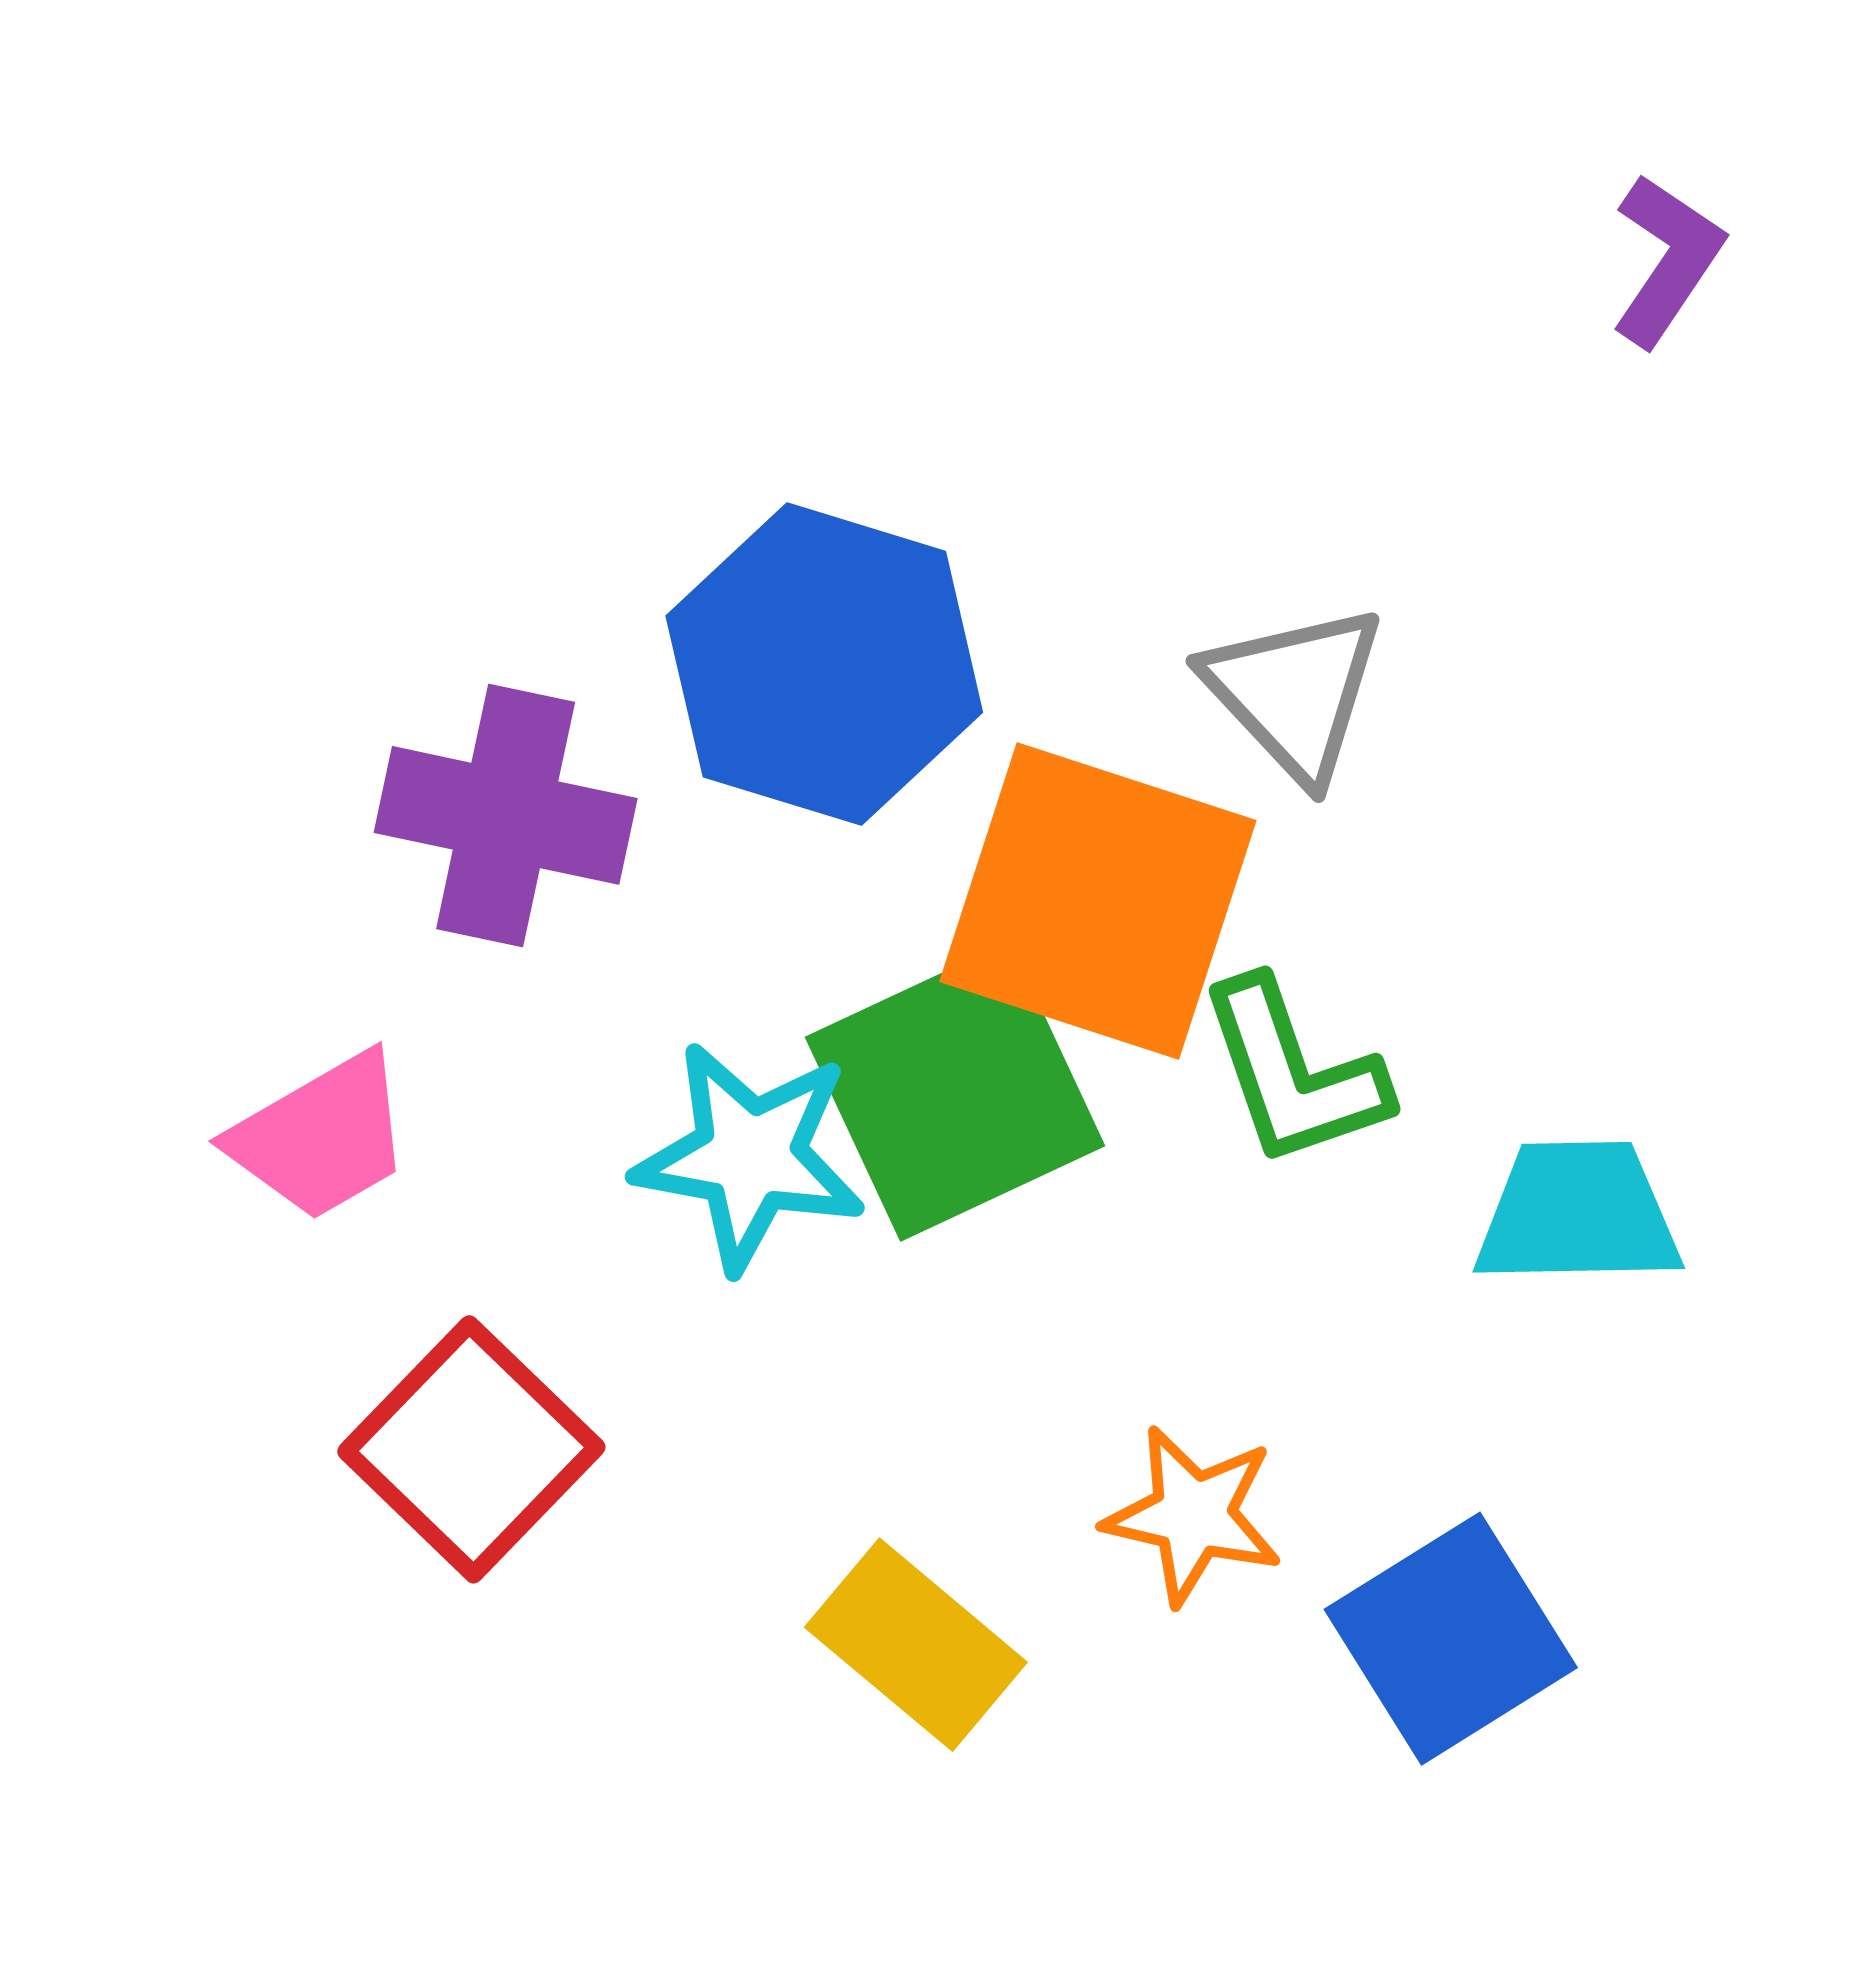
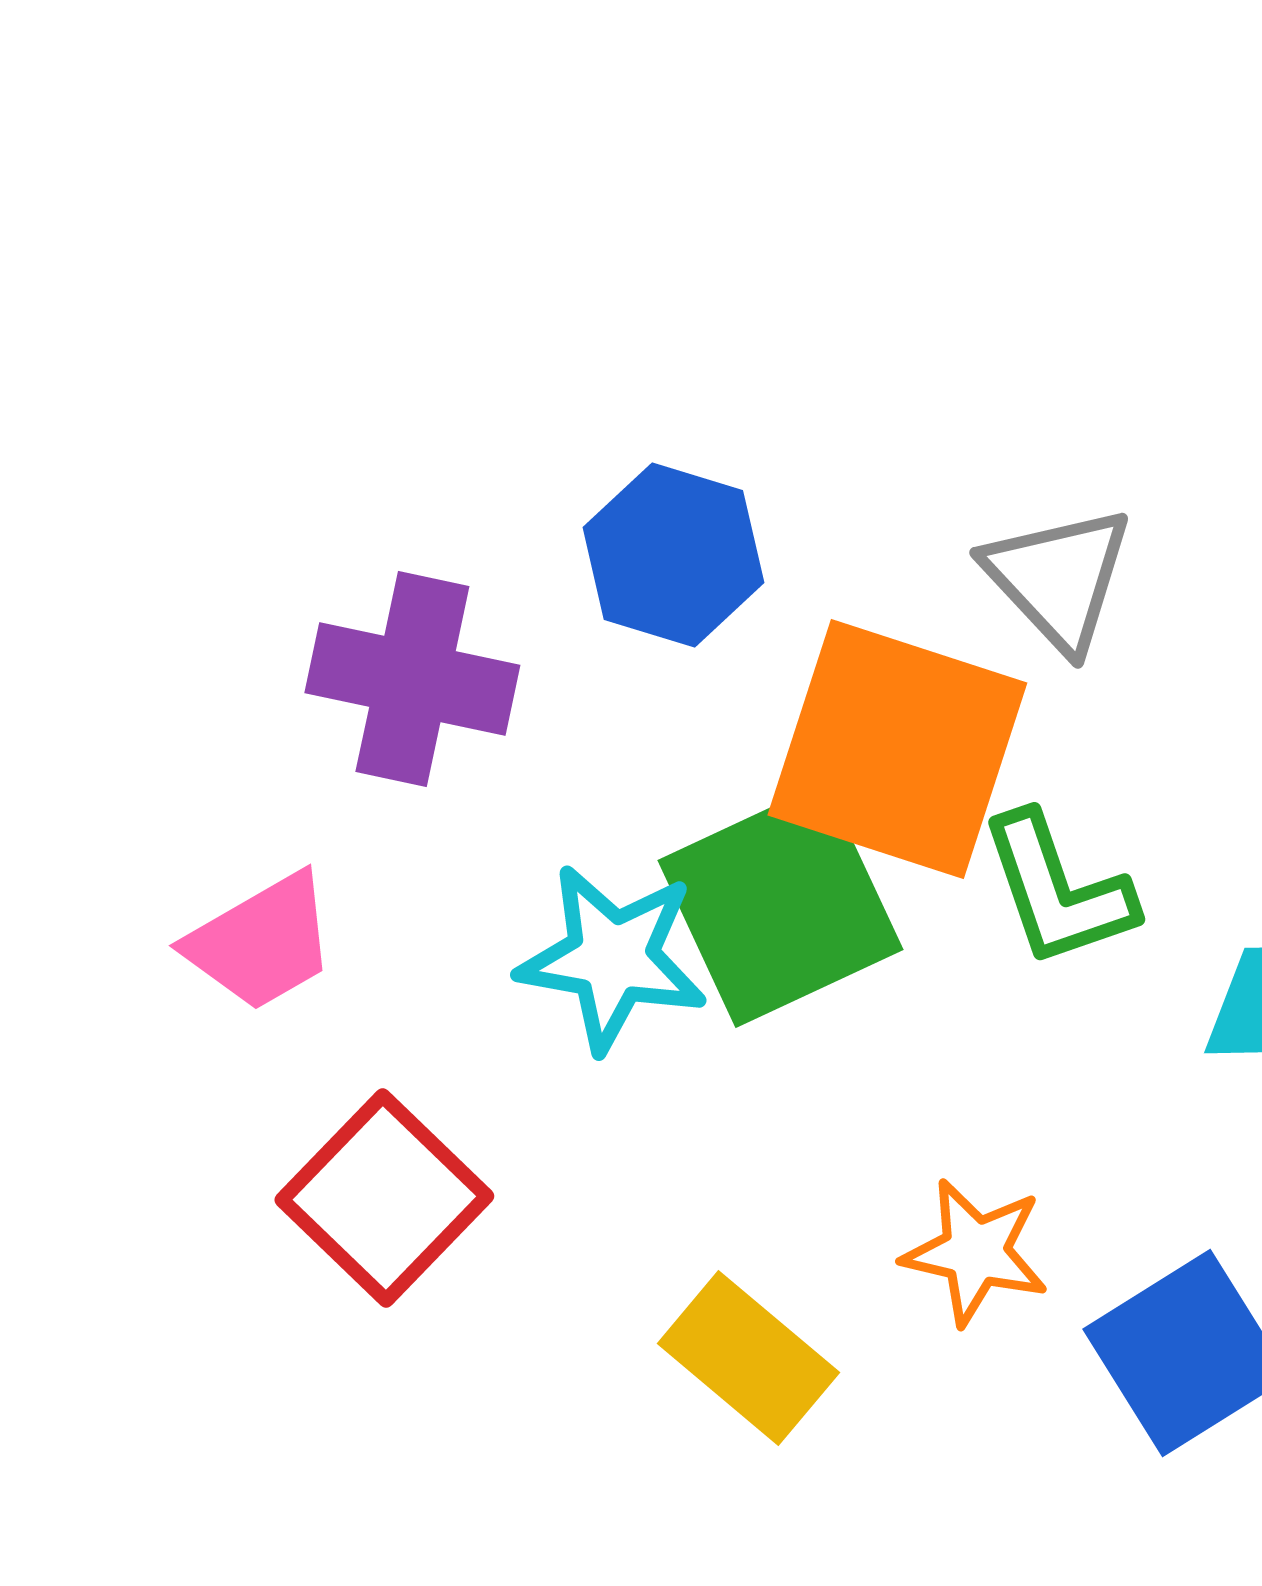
blue hexagon: (824, 664) -> (673, 555), size x0.7

